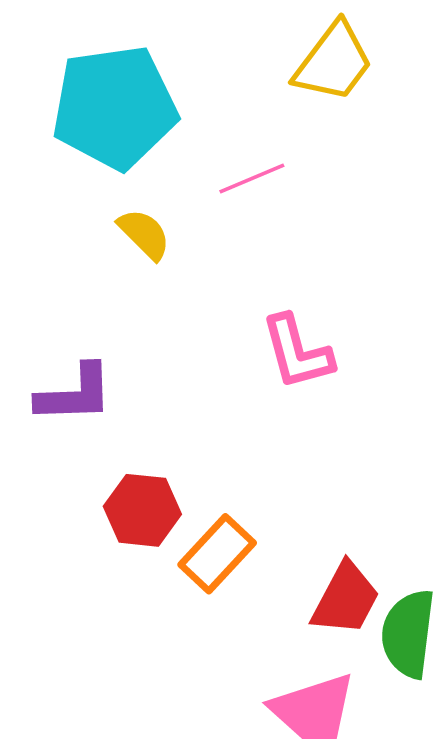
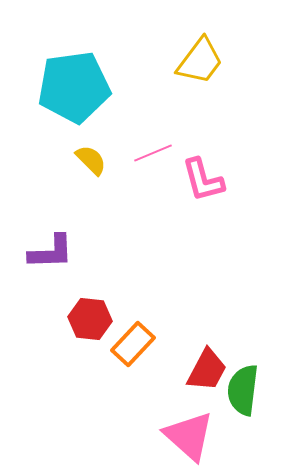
pink line: (252, 179) -> (153, 153), moved
pink L-shape: (297, 352) -> (203, 180), moved

